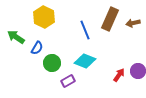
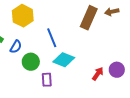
brown arrow: (133, 23) -> (112, 12), moved
blue line: (85, 30) -> (52, 38), moved
purple rectangle: (68, 81) -> (47, 80), turned -64

